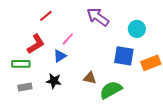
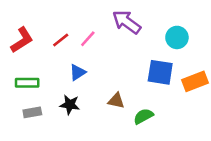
red line: (46, 16) -> (61, 40), moved
pink line: (68, 39) -> (88, 39), moved
red L-shape: (36, 44) -> (22, 40), moved
green semicircle: (111, 90) -> (143, 116), size x0.7

